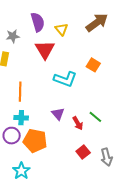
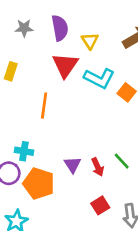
gray star: (13, 36) -> (24, 28), moved
cyan L-shape: (65, 79) -> (99, 78), moved
orange line: (20, 92) -> (44, 106), moved
purple triangle: (58, 114) -> (73, 165), moved

